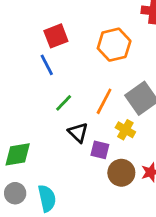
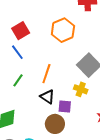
orange line: (104, 101) -> (46, 74), moved
green line: (64, 103) -> (18, 80), moved
brown circle: (121, 173) -> (55, 124), moved

